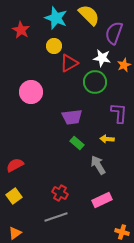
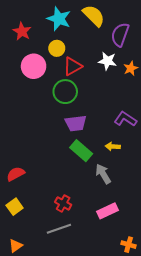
green circle: (95, 82) -> (65, 92), moved
pink circle: (31, 92) -> (34, 66), moved
purple L-shape: (119, 113) -> (125, 119), turned -60
green rectangle: (77, 143) -> (81, 151), size x1.5

